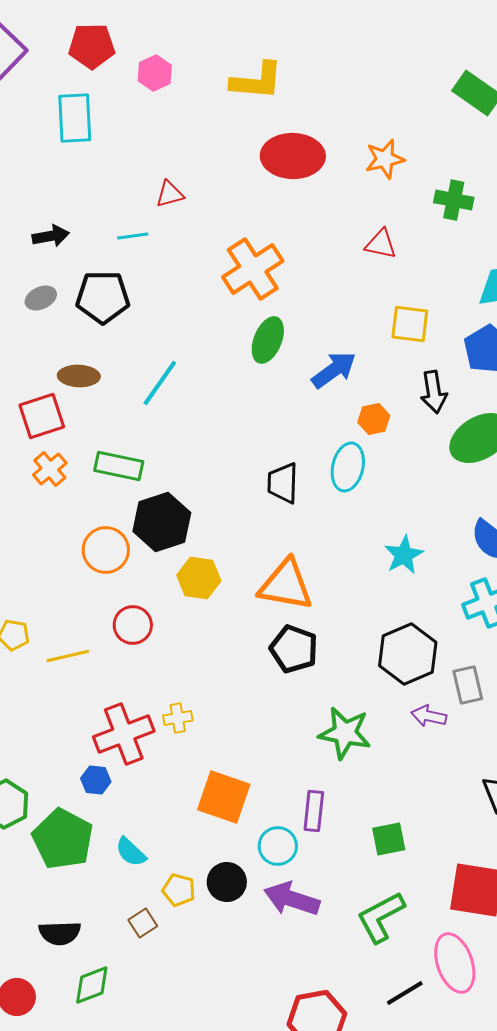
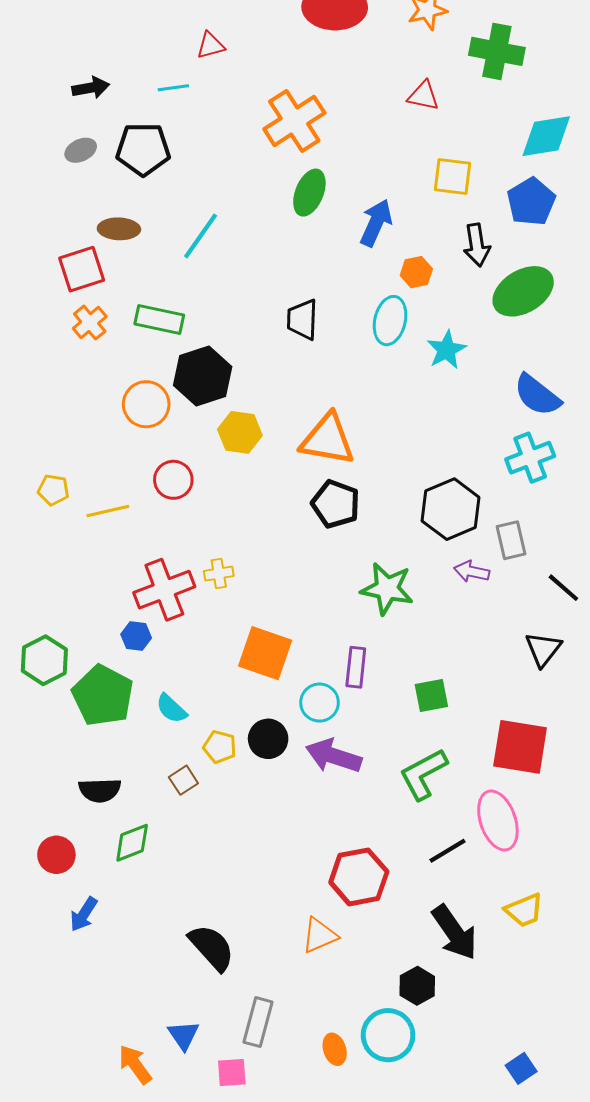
green cross: (454, 200) -> (497, 51), size x1.4
blue arrow: (334, 370) -> (376, 223), turned -30
black trapezoid: (283, 483) -> (302, 320), moved
cyan star: (404, 555) -> (446, 350), moved

